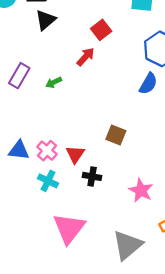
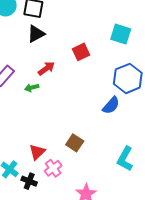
red arrow: (86, 57) -> (46, 68), moved
pink cross: (47, 151) -> (53, 168), moved
black cross: (92, 176) -> (29, 181), moved

